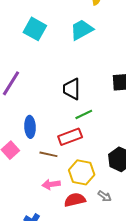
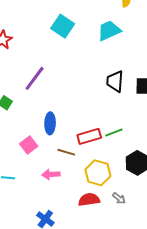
black trapezoid: (72, 89) -> (115, 81), moved
green line: (84, 114) -> (114, 132), moved
pink arrow: (51, 184) -> (51, 174), moved

